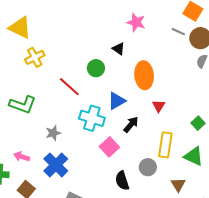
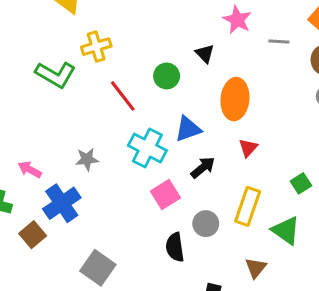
gray line: (178, 32) -> (279, 42), moved, turned -32
yellow cross: (35, 57) -> (96, 47), moved
green L-shape: (23, 105) -> (56, 75), moved
pink arrow: (22, 157) -> (30, 170), moved
blue cross: (56, 165) -> (62, 203), moved
gray circle: (148, 167) -> (206, 224), moved

